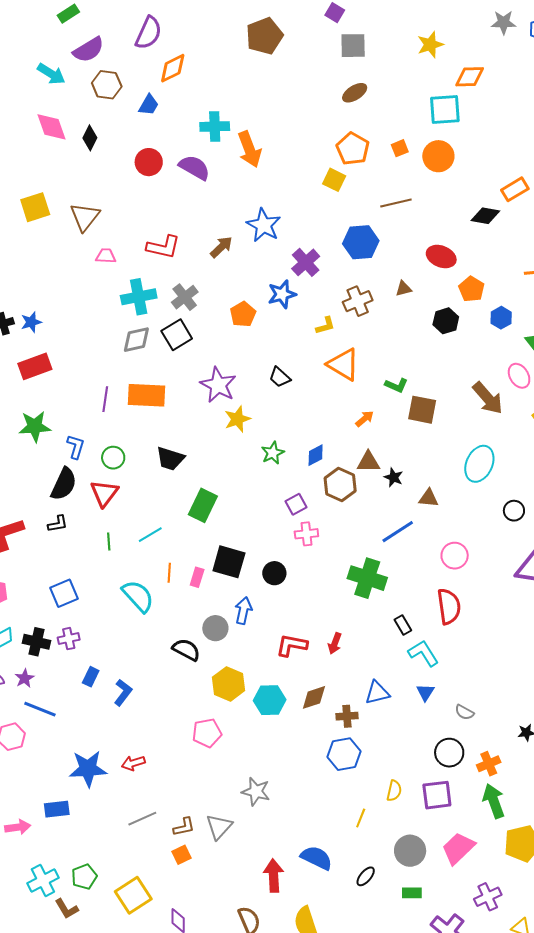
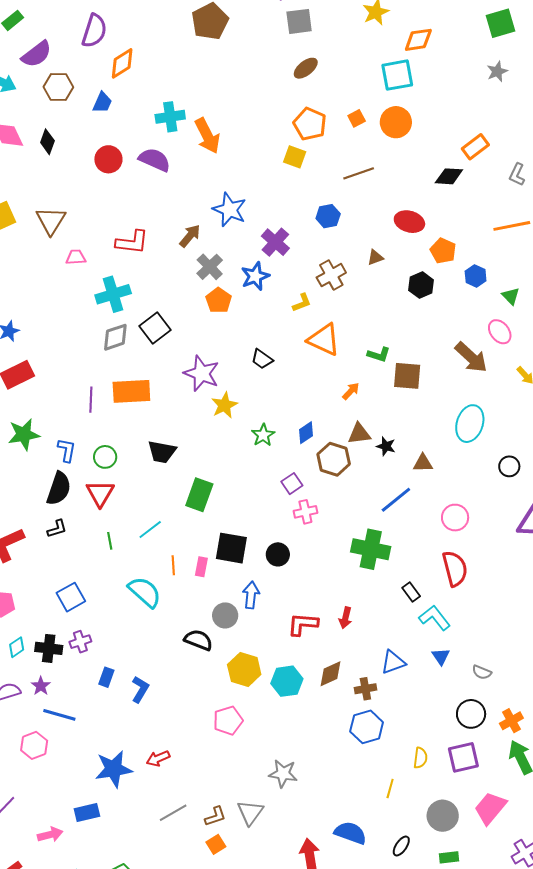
blue hexagon: (361, 242) -> (328, 216), size x0.7
gray cross: (185, 297) -> (210, 267), moved

